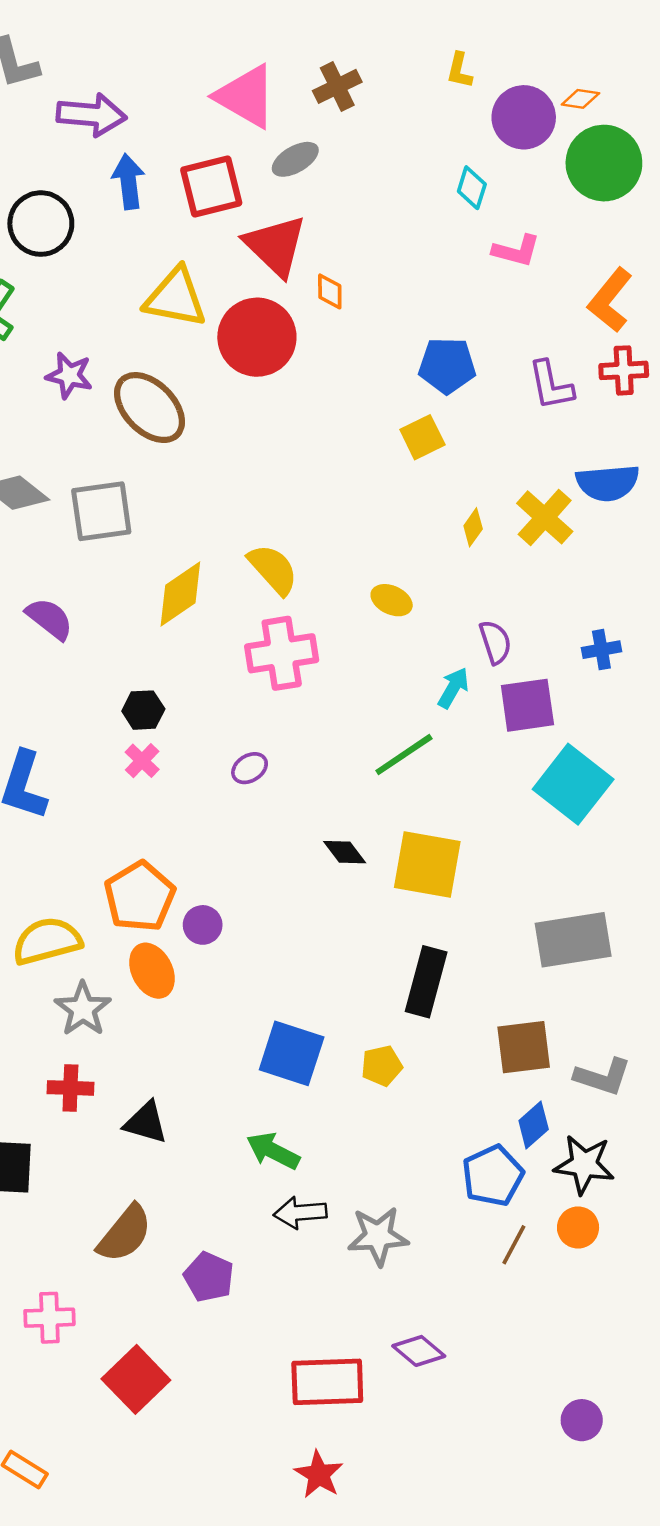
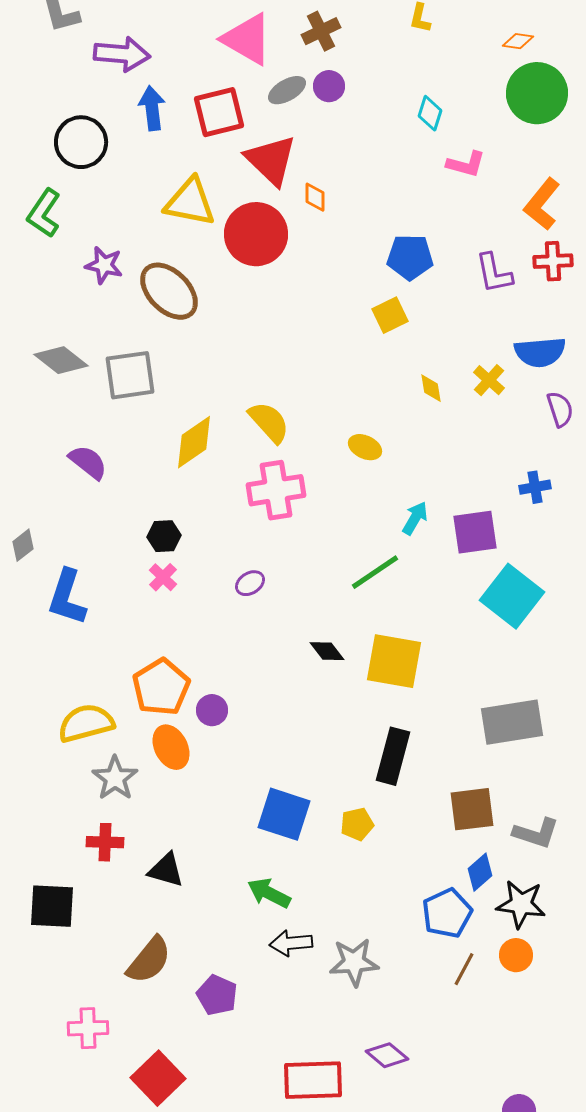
purple circle: (524, 117) -> (329, 86), moved, size x0.6
yellow cross: (545, 517) -> (489, 380), size x0.7
yellow diamond: (473, 527) -> (431, 388), turned -44
purple semicircle: (495, 642) -> (560, 409), moved

